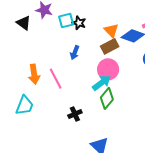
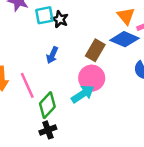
orange triangle: (111, 30) -> (126, 16), moved
brown rectangle: (110, 46) -> (95, 50), turned -36
green diamond: (107, 98) -> (47, 105), moved

